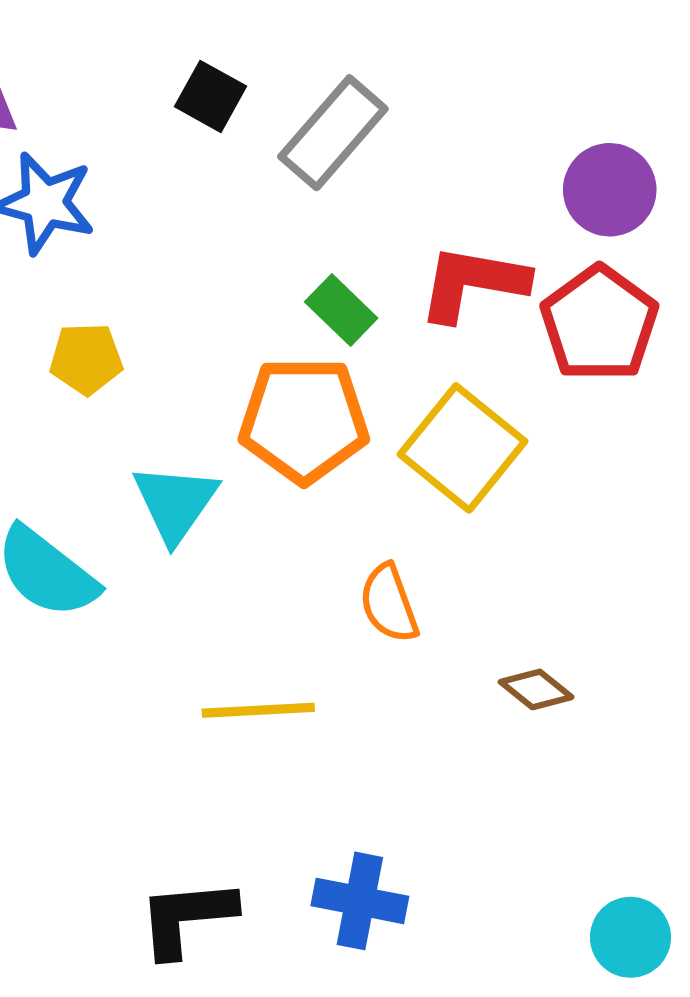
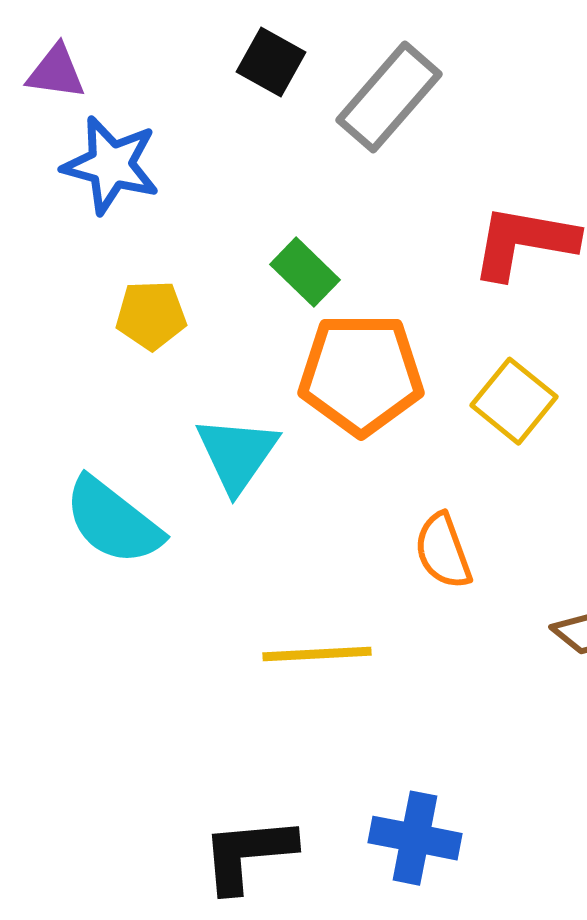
green rectangle: (341, 310) -> (305, 272), moved
yellow square: (463, 448) -> (514, 401), size x0.7

